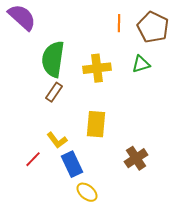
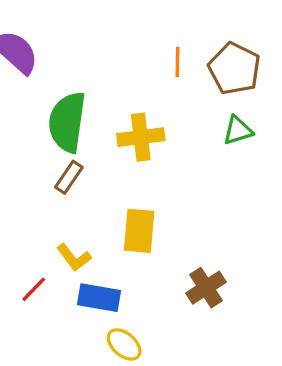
green triangle: (141, 64) -> (238, 130), moved
blue rectangle: (72, 164) -> (99, 298), turned -55

